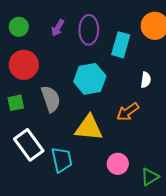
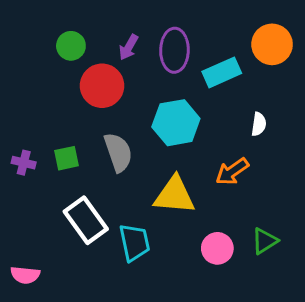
cyan rectangle: (121, 45) -> (222, 72), turned 50
red circle: (24, 65) -> (102, 86), moved
green triangle: (150, 177) -> (265, 241), moved

